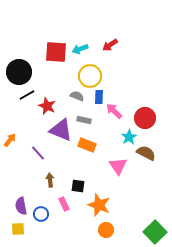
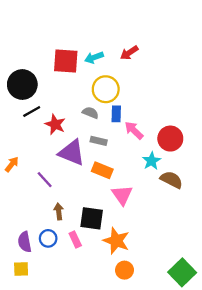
pink triangle: (118, 166) -> (122, 195), moved
black square: (78, 186) -> (92, 218), size x1.5
blue circle: (41, 214) -> (48, 238), moved

